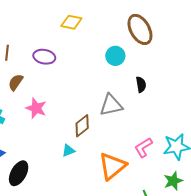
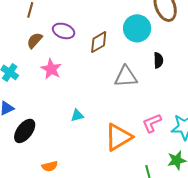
cyan circle: (115, 56) -> (137, 28), size x1.4
purple ellipse: (44, 57) -> (64, 31), moved
brown diamond: (82, 126) -> (99, 42), moved

